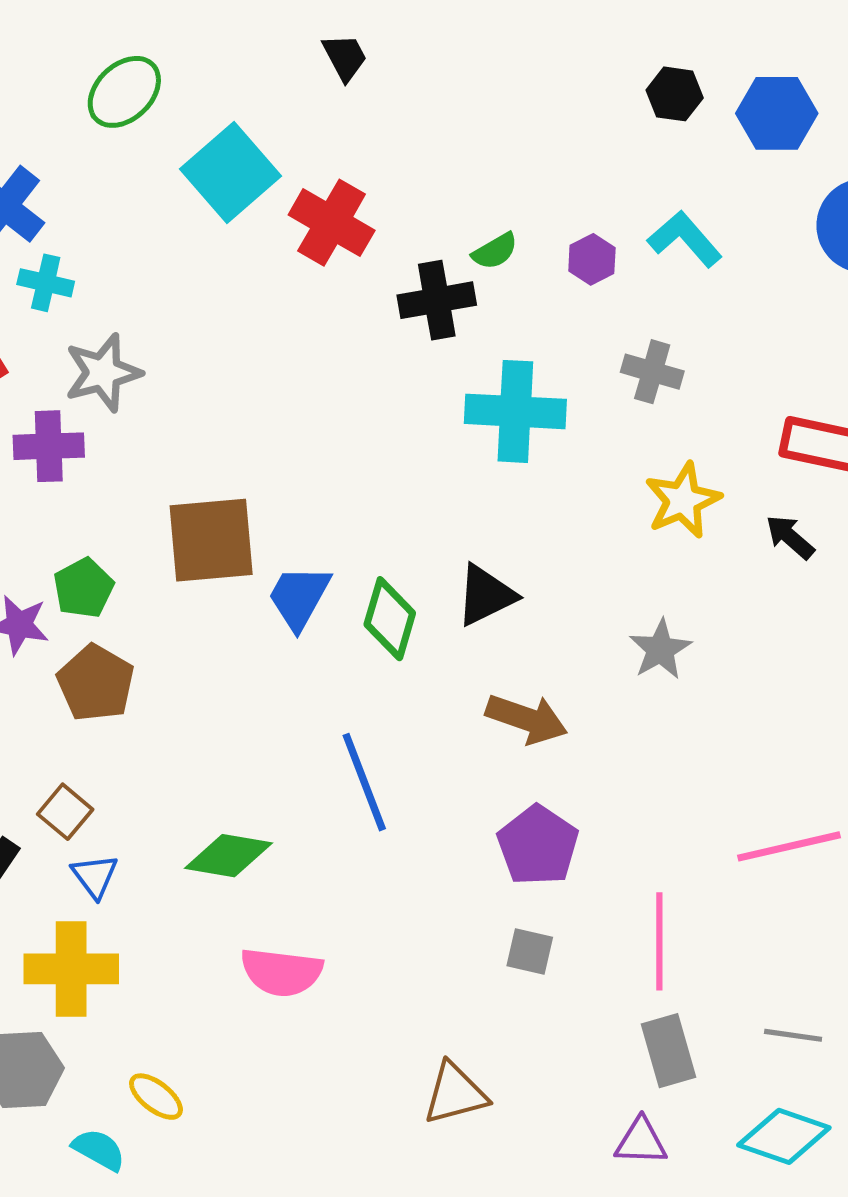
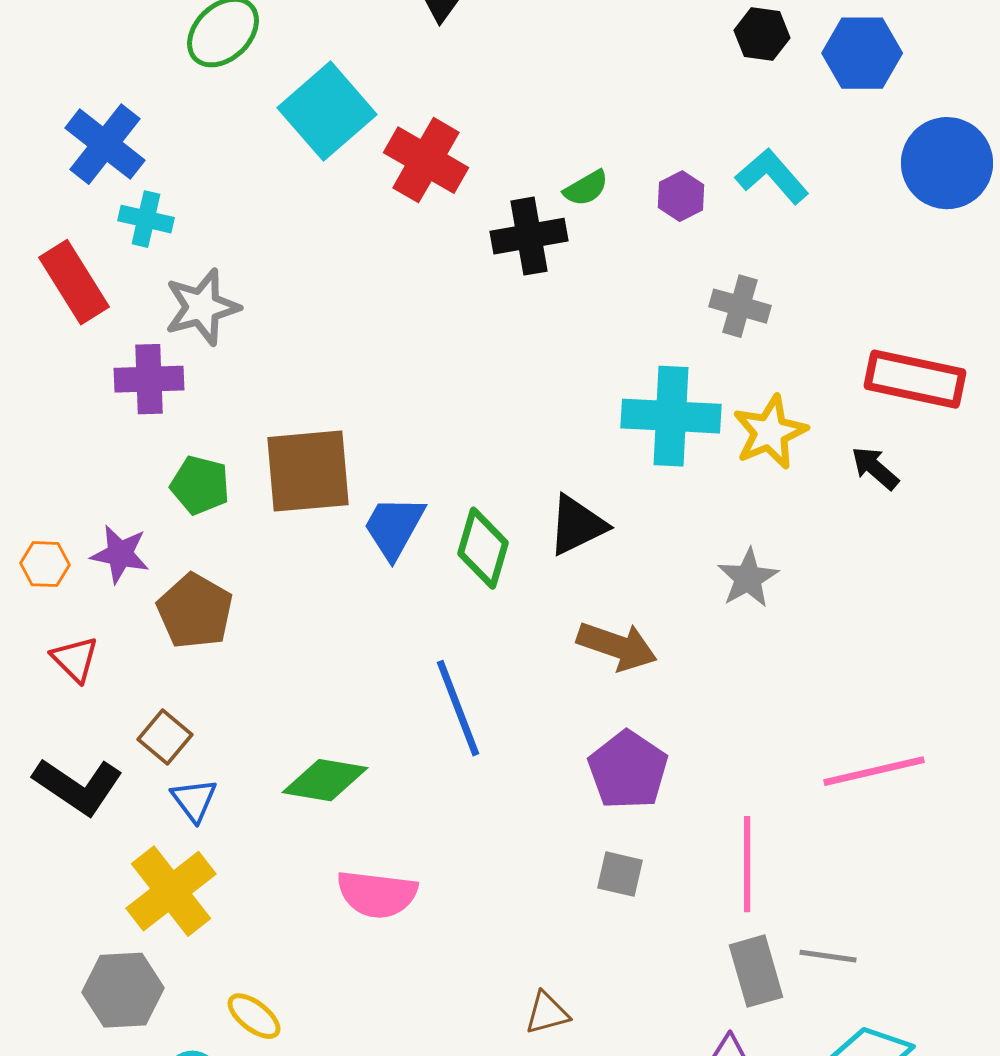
cyan cross: (515, 411) -> (671, 416), moved
green pentagon: (83, 588) -> (200, 485), moved, turned -30
yellow cross: (71, 969) -> (171, 891), turned -38
gray line: (793, 1035) -> (828, 956), moved
brown triangle: (455, 1093) -> (547, 1013), size x0.7

